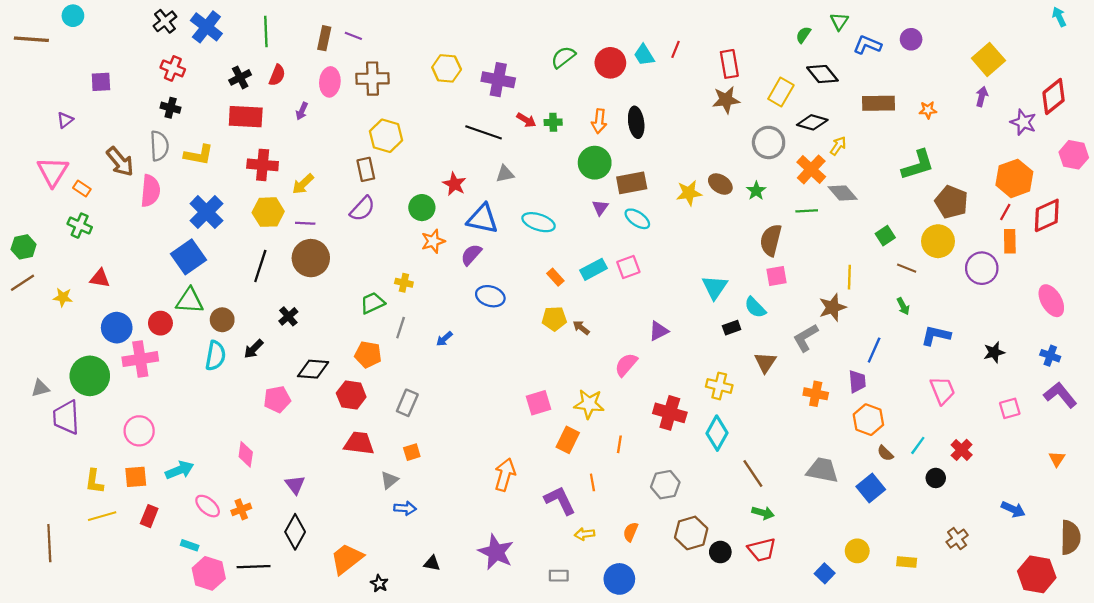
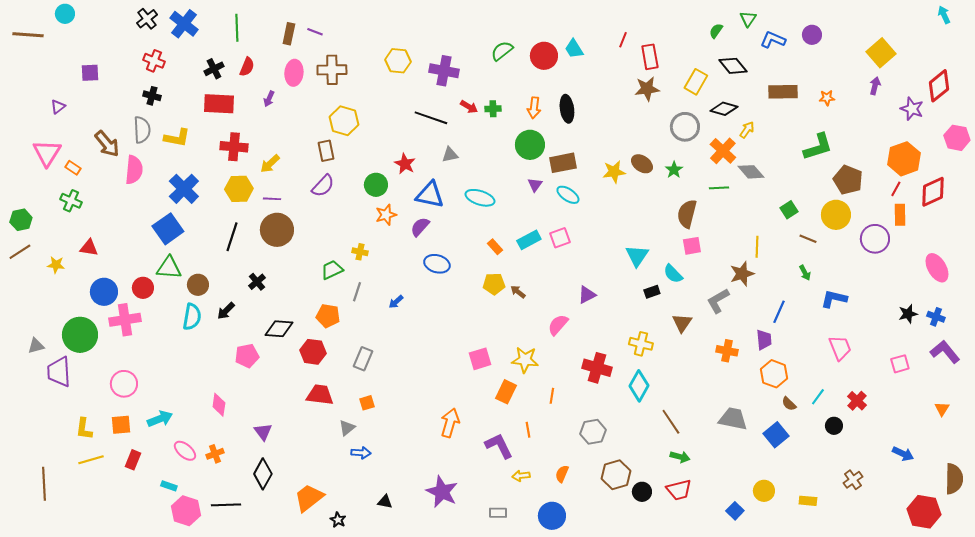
red line: (675, 49) -> (623, 40), moved
black star: (994, 352) -> (908, 314), moved

